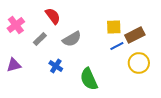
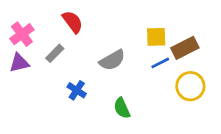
gray semicircle: (72, 39) -> (112, 60), moved
purple triangle: (14, 65) -> (19, 63), moved
green semicircle: (89, 79) -> (122, 108), size x0.7

